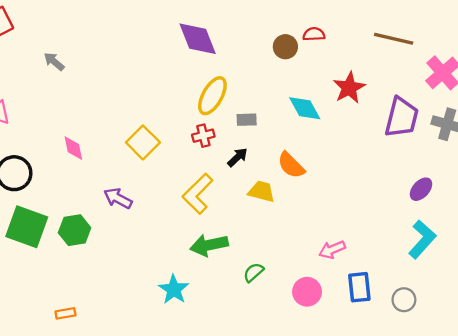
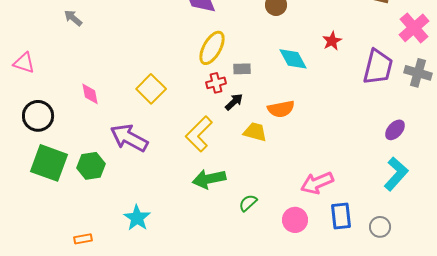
red star: (349, 88) -> (332, 41), size x0.7
red cross: (203, 136) -> (216, 83), moved
orange semicircle: (291, 165) -> (281, 109), turned -56
purple arrow: (118, 198) -> (129, 138), size x1.5
pink arrow: (332, 250) -> (317, 183), size x1.4
cyan star: (174, 289) -> (137, 218), moved

